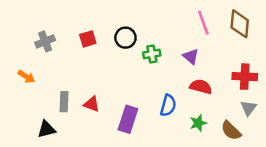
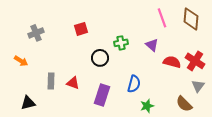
black circle: (125, 38) -> (100, 58), moved
red square: (88, 39) -> (81, 29), moved
red cross: (245, 77) -> (195, 61), turned 30
red semicircle: (201, 87) -> (172, 62), moved
green star: (198, 123) -> (147, 106), moved
black triangle: (46, 129) -> (28, 103), moved

